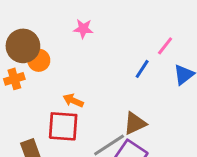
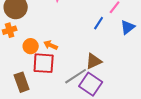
orange circle: (39, 60) -> (31, 46), moved

